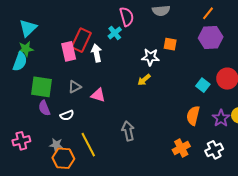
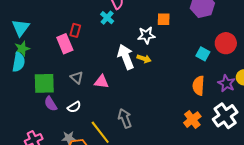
red rectangle: (81, 40) -> (75, 30), size x0.6
white arrow: (97, 53) -> (126, 57), moved, size x1.4
yellow arrow: (144, 80) -> (144, 59), turned -112
gray triangle: (75, 87) -> (77, 78), turned -40
gray arrow: (128, 131) -> (125, 118), moved
white cross: (214, 150) -> (225, 116), size x1.4

